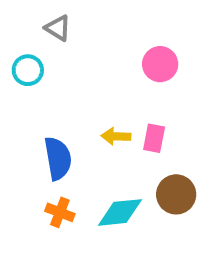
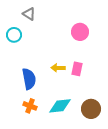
brown circle: (176, 194) -> (91, 109), moved

